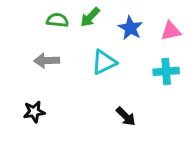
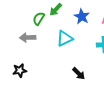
green semicircle: (57, 20) -> (39, 19), moved, turned -64

